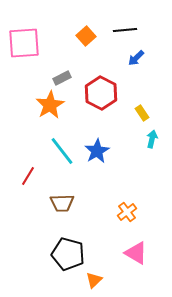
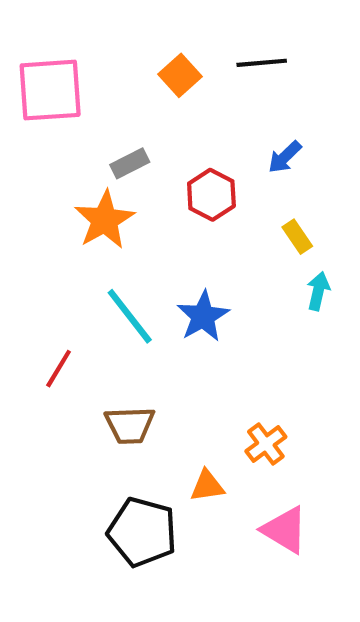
blue arrow: (136, 58) -> (285, 157), moved
red hexagon: (101, 93) -> (211, 195), size x0.7
orange triangle: (94, 280) -> (207, 486), moved, turned 36

